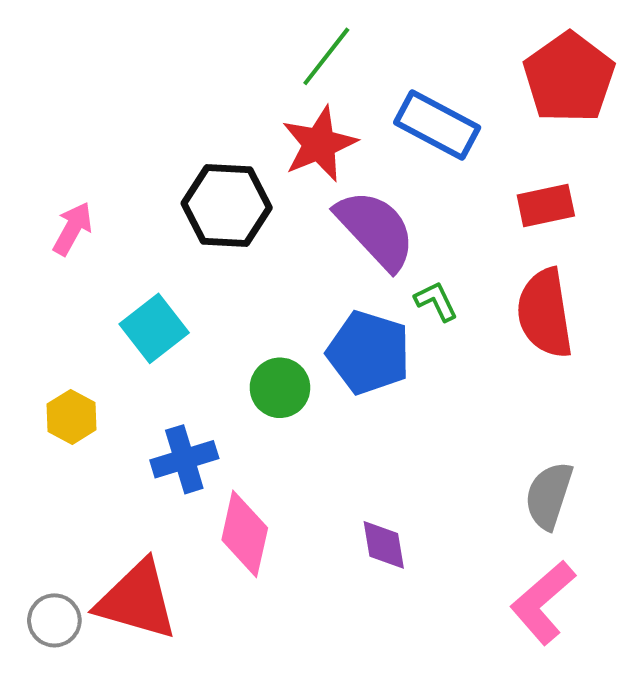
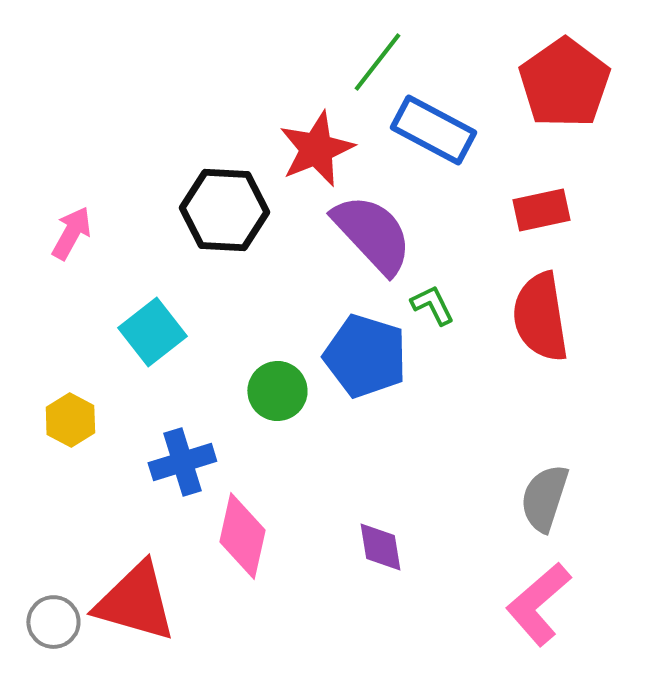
green line: (326, 56) -> (377, 62), moved

